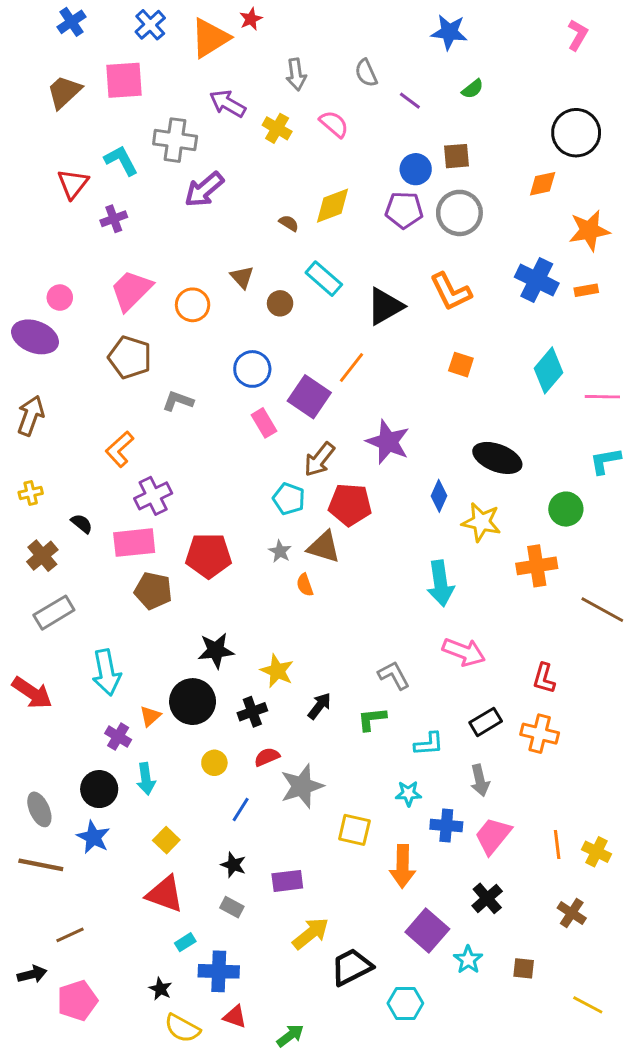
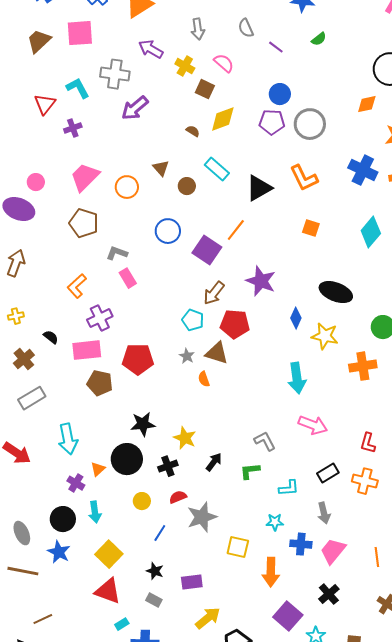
brown square: (457, 156) -> (205, 89), moved, turned 30
pink rectangle: (264, 423) -> (128, 278), moved
yellow square: (166, 840) -> (109, 554), size x1.5

